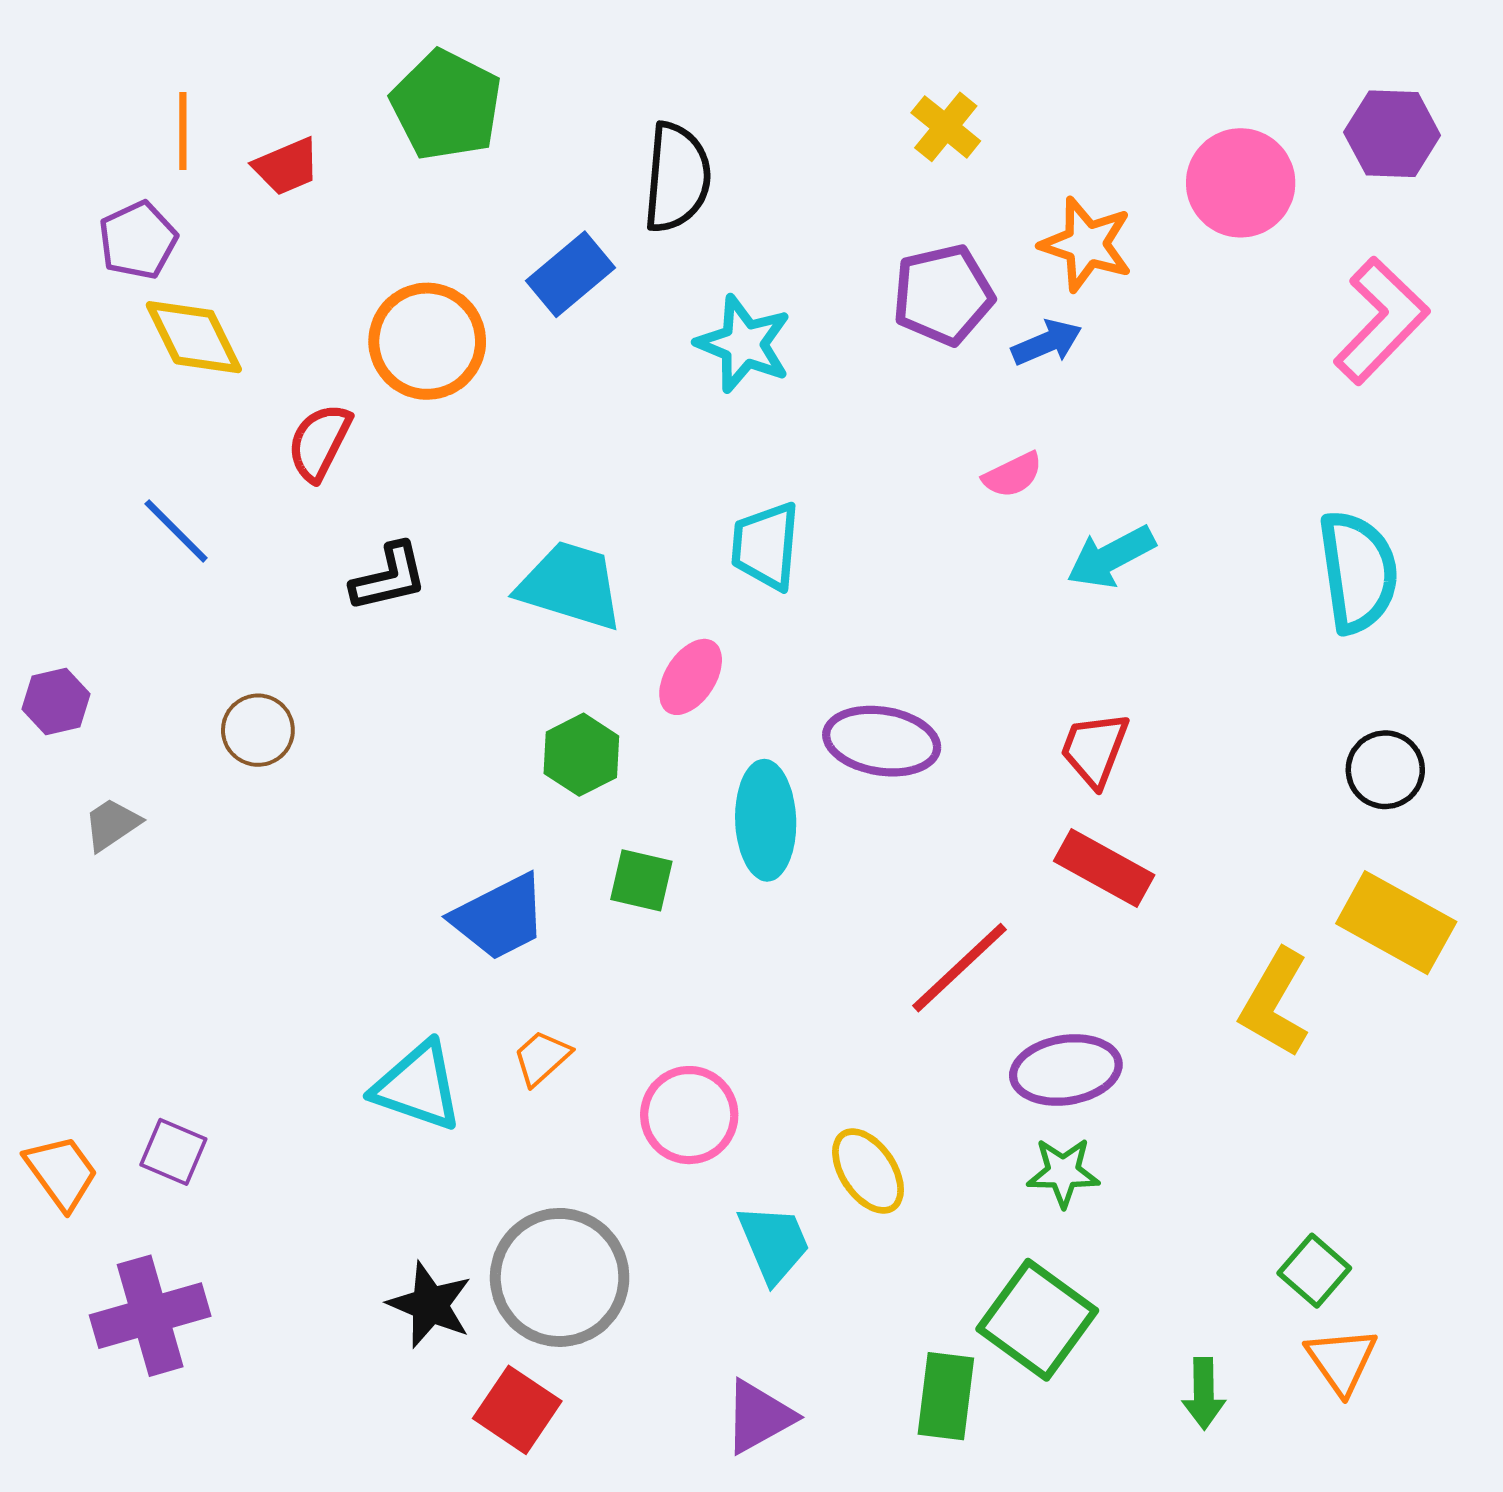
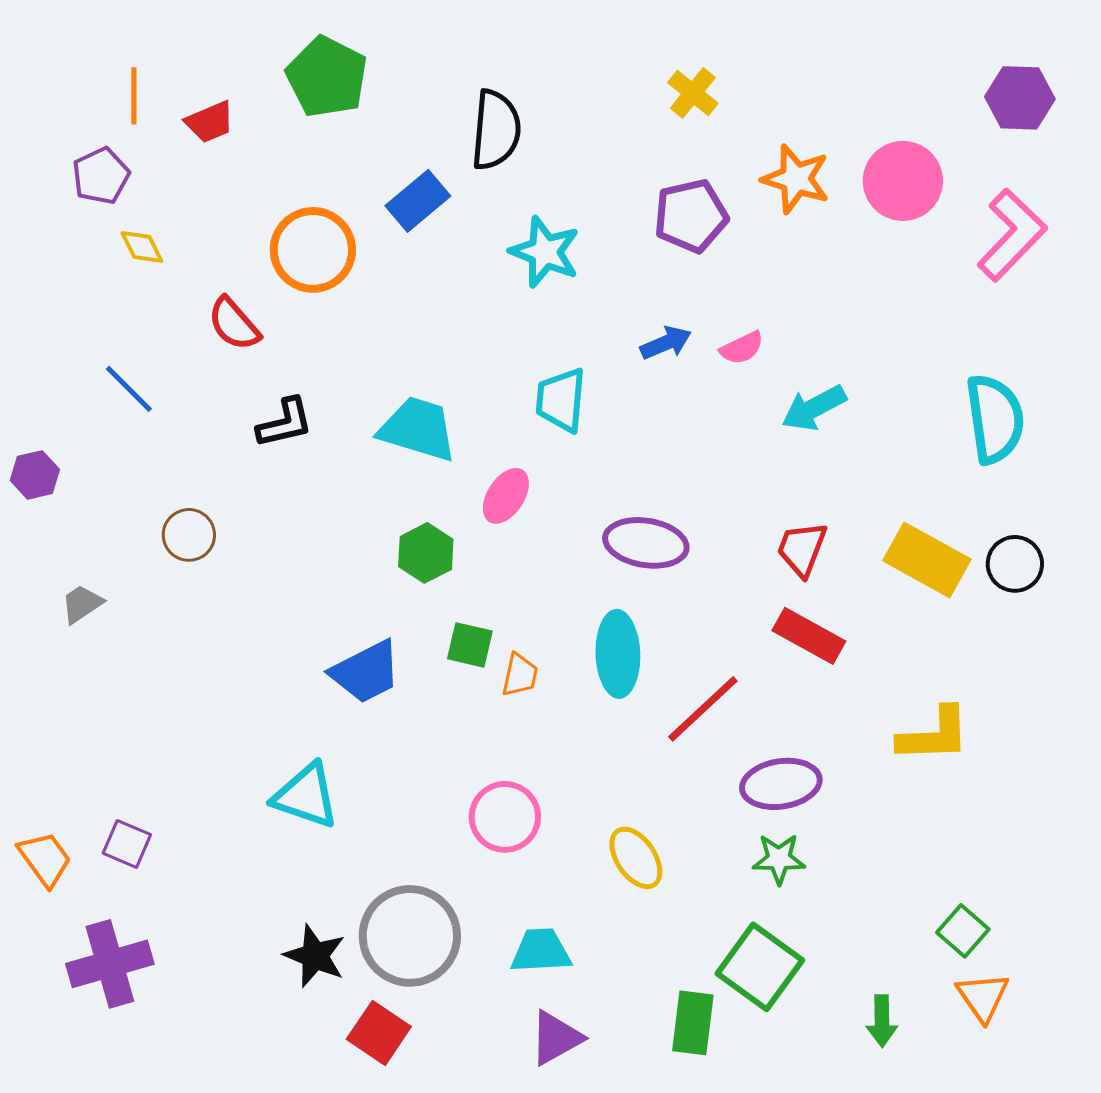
pink circle: (1241, 183) -> (903, 181), moved
yellow diamond: (194, 337) -> (142, 247), size x0.6
blue arrow: (1047, 343) -> (666, 343), moved
red semicircle: (319, 442) -> (234, 324), turned -68
purple hexagon: (56, 702) -> (35, 475), moved
cyan ellipse: (766, 820) -> (618, 654), moved
yellow rectangle: (1396, 923) -> (927, 560), moved
yellow L-shape: (1275, 1003) -> (934, 735), turned -122
orange trapezoid: (542, 1058) -> (520, 675), moved, turned 144
cyan trapezoid: (774, 1243) -> (541, 951), moved, turned -70

